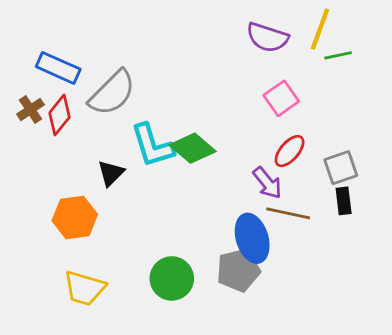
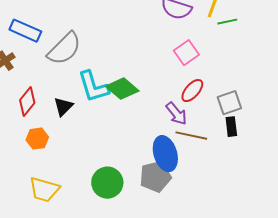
red diamond: (60, 115) -> (27, 102), moved
orange hexagon: (75, 218) -> (37, 139), size x0.7

